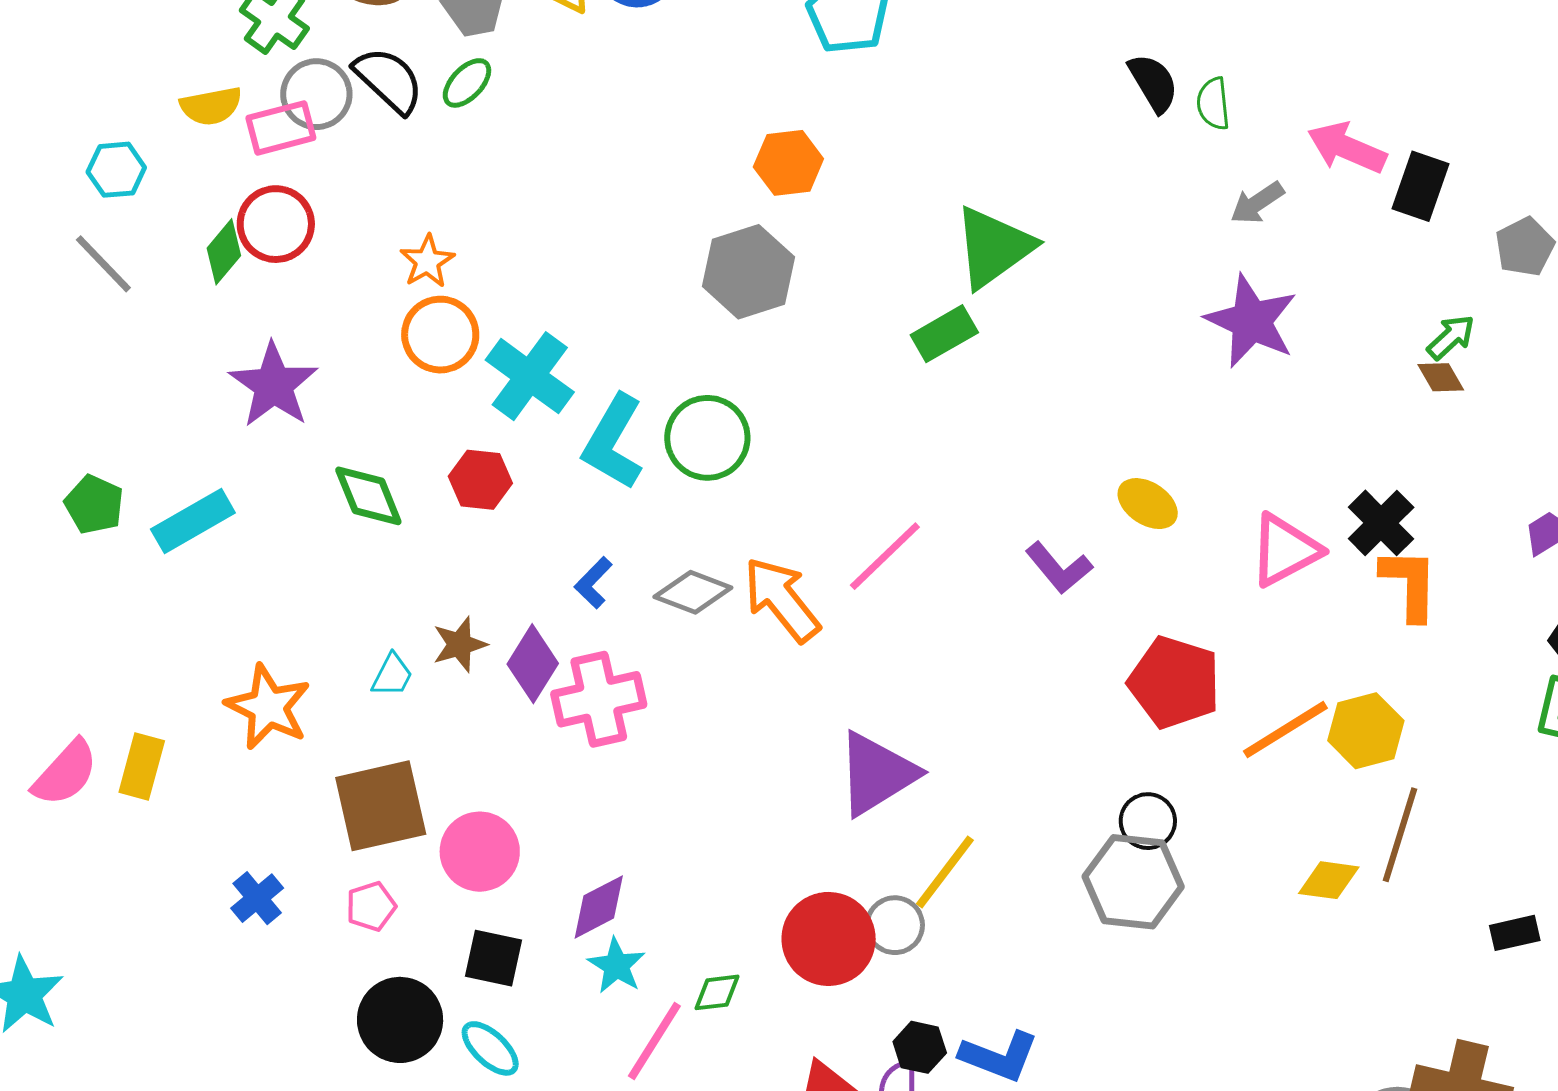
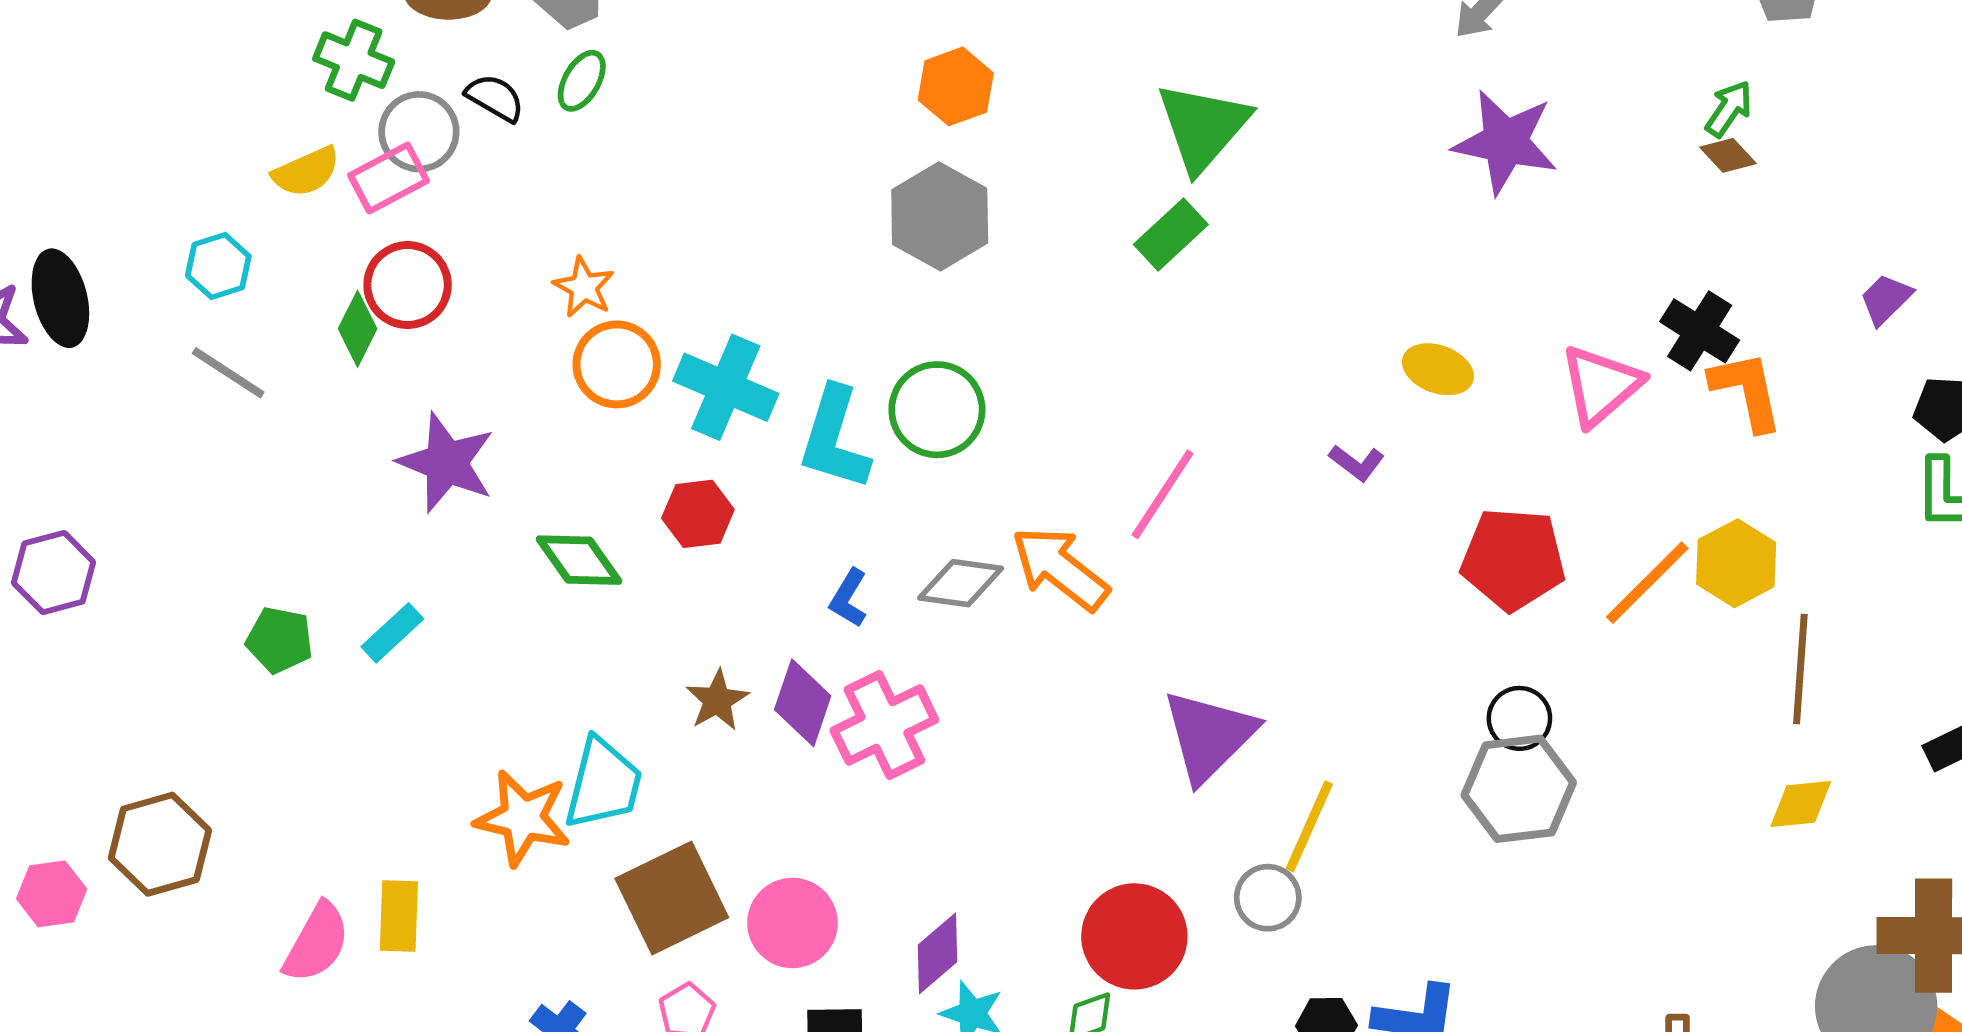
black semicircle: (389, 80) -> (495, 98), size x0.7
cyan rectangle: (193, 521) -> (392, 633), size x0.7
purple L-shape: (1059, 568) -> (1357, 463), size x0.7
cyan trapezoid: (392, 675) -> (603, 784), moved, size x1.8
yellow diamond: (1329, 880) -> (1801, 804), moved
red circle: (829, 939) -> (1134, 936), moved

